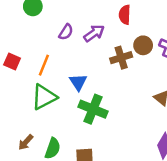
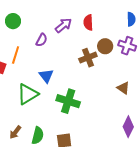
purple arrow: (94, 33) -> (63, 25), moved
orange line: (44, 65) -> (16, 55), moved
blue triangle: (78, 82) -> (46, 76), moved

